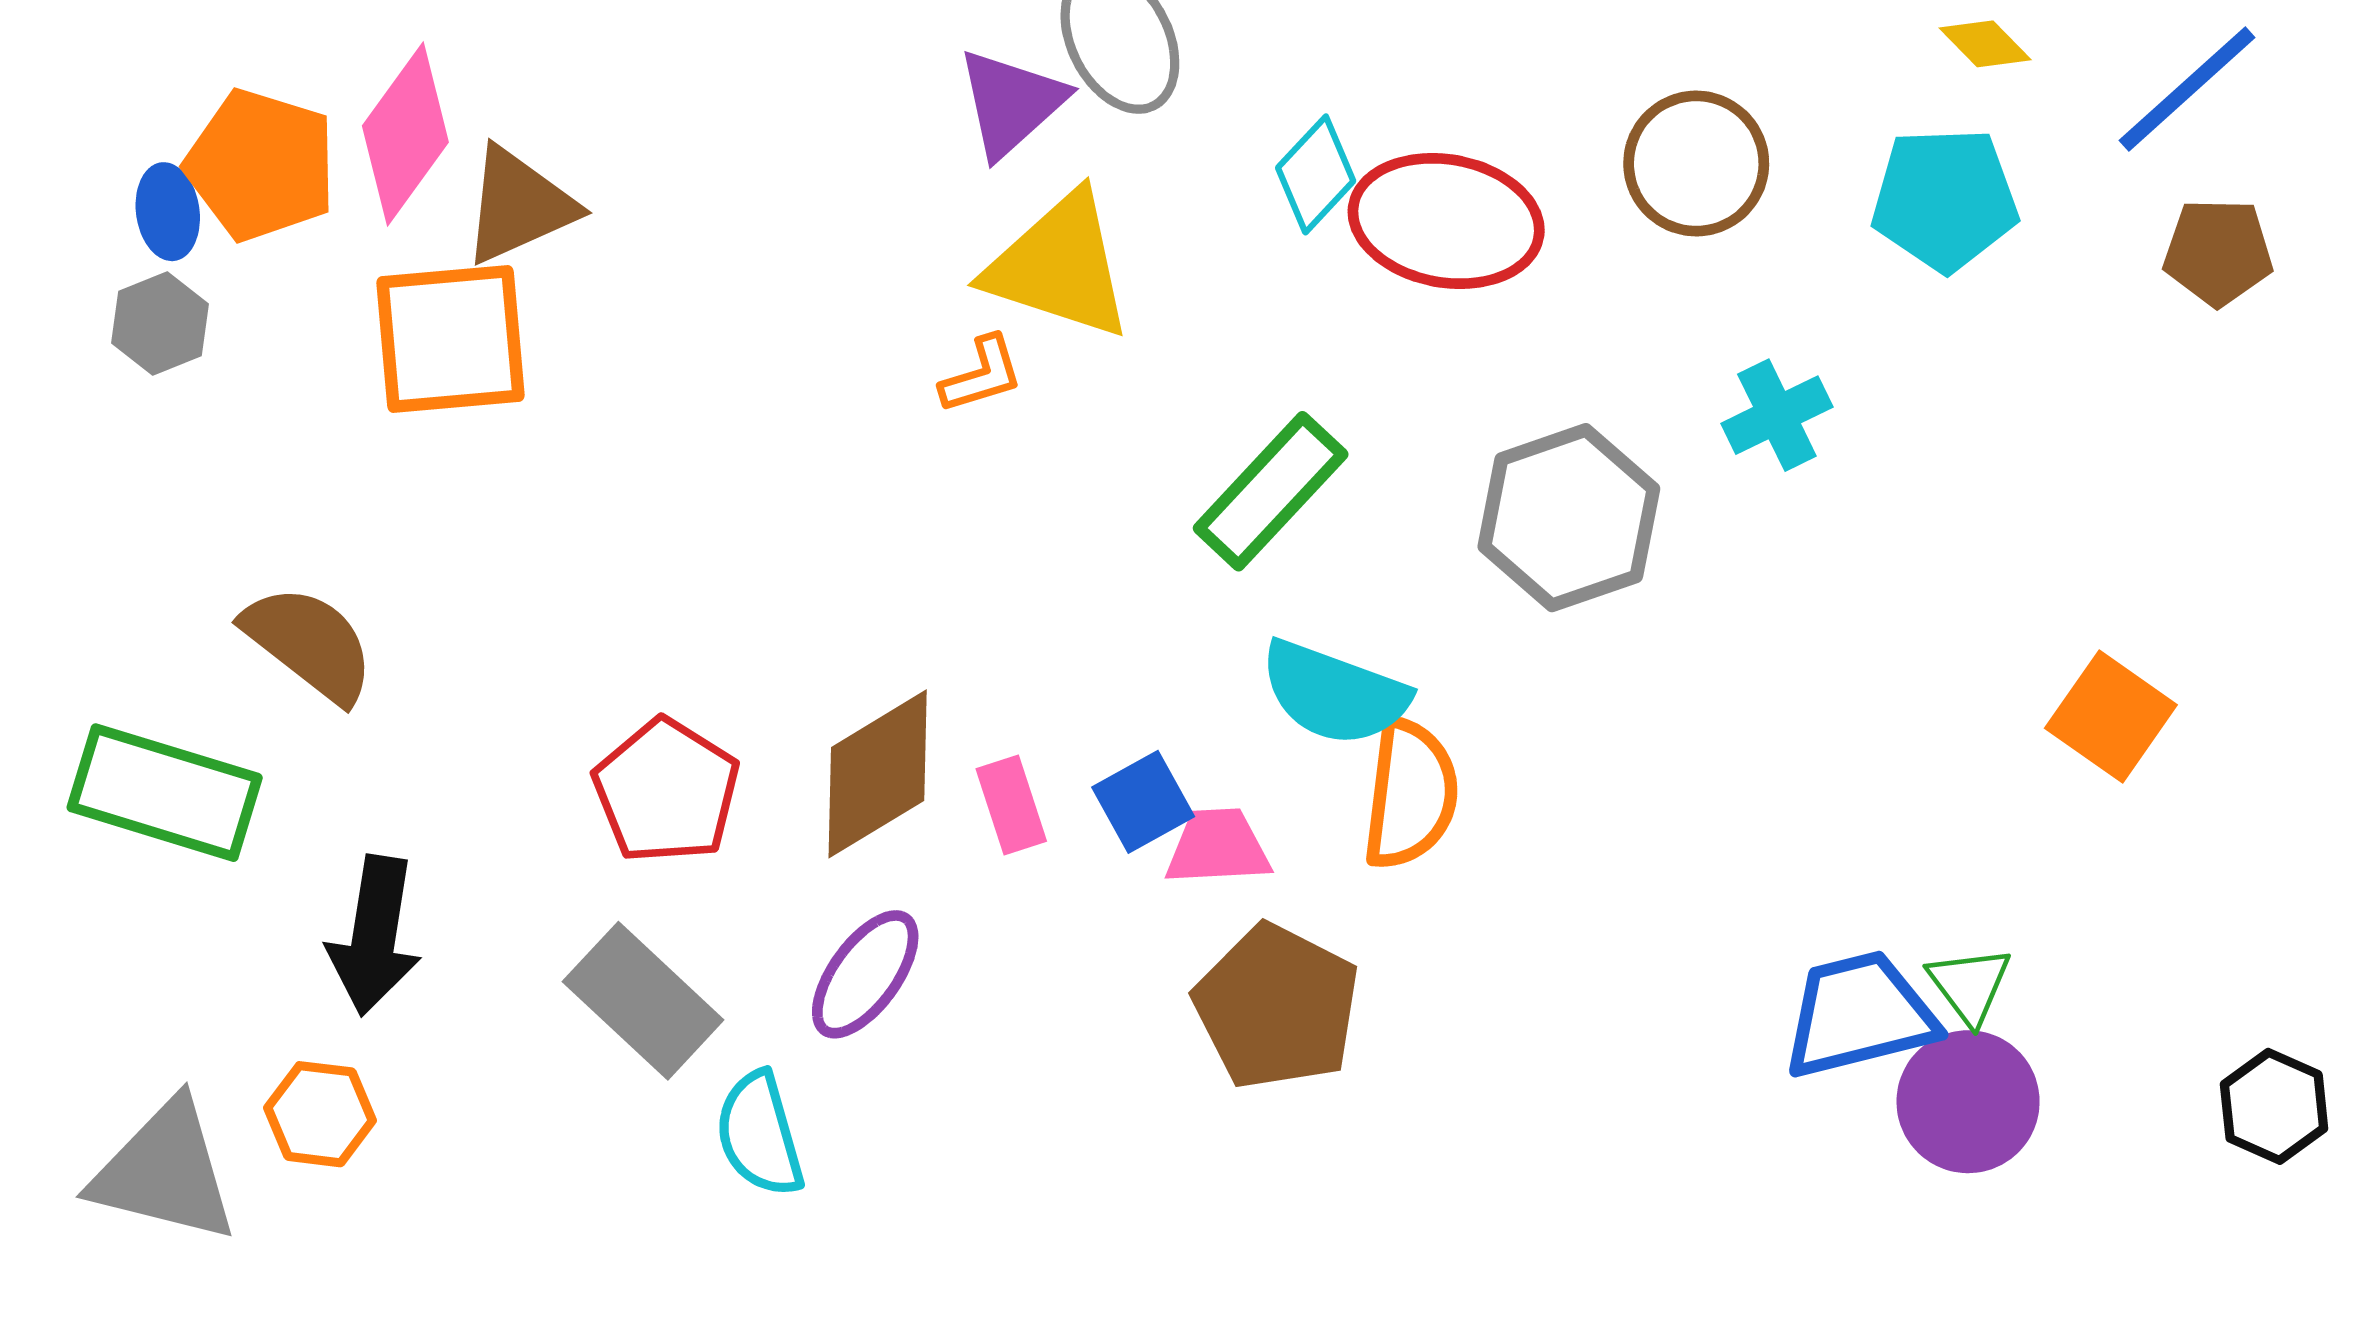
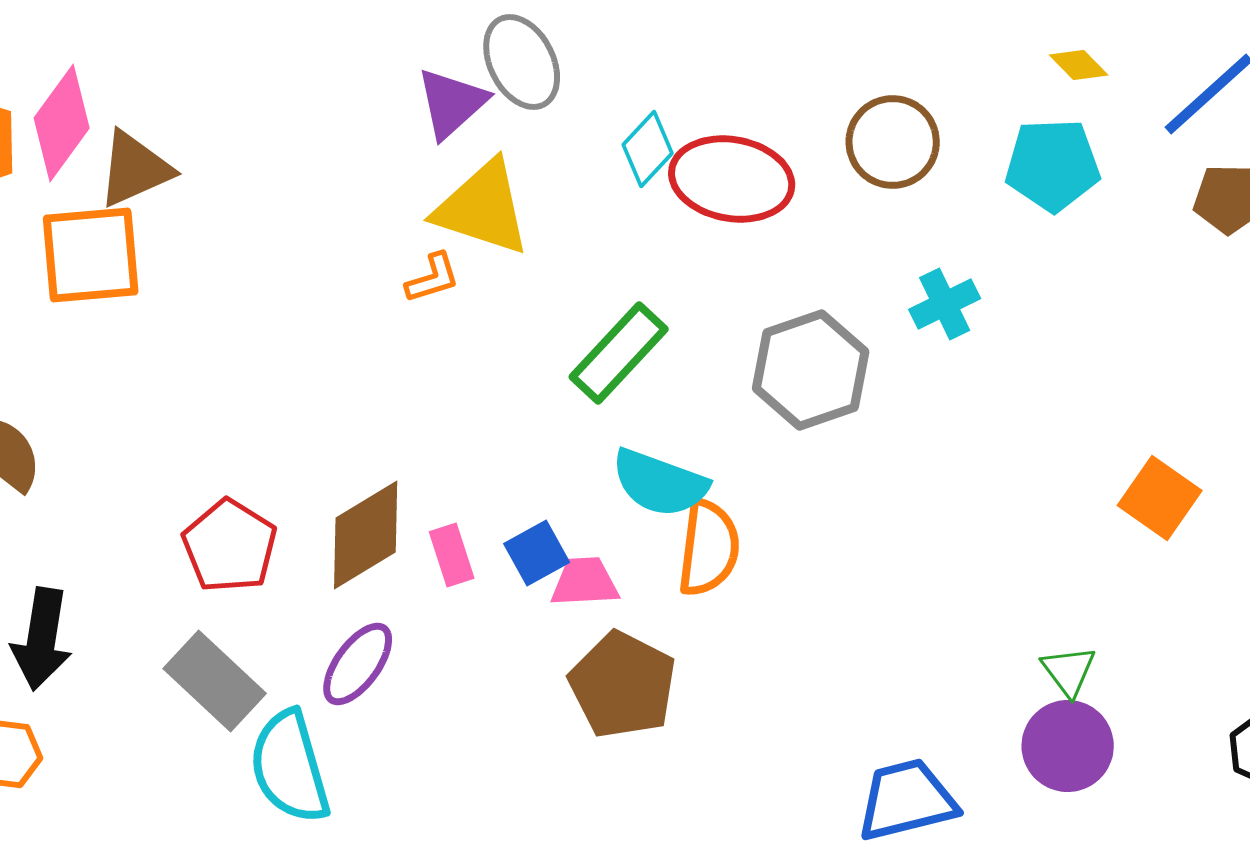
blue trapezoid: (1859, 1015) -> (907, 800), moved
cyan semicircle: (760, 1134) -> (290, 767), size x1.4

